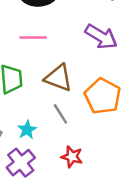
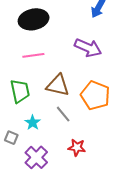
cyan star: (27, 130) -> (33, 123), moved

